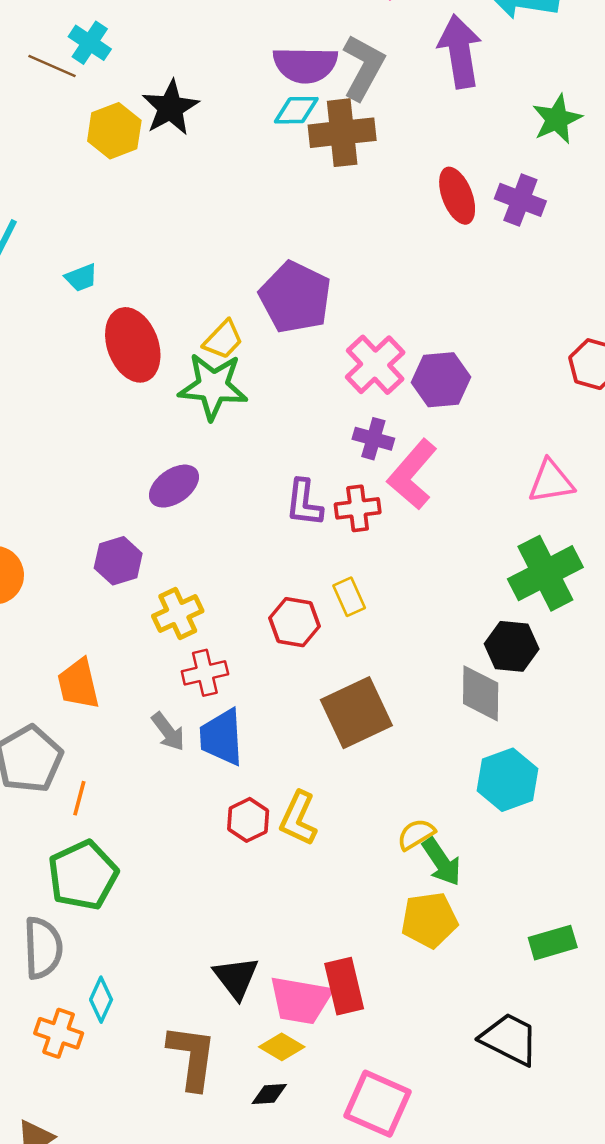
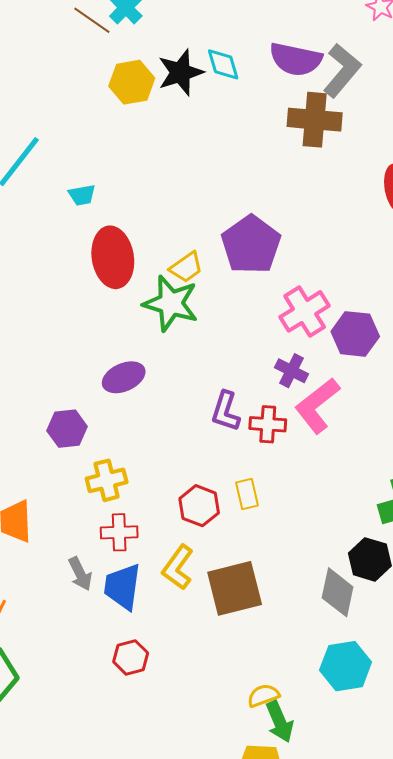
cyan diamond: (296, 110) -> (223, 64), moved, turned 63
yellow L-shape: (298, 818) -> (178, 567), moved

